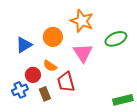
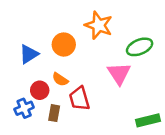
pink triangle: (83, 53) -> (119, 73), moved
brown rectangle: (45, 94) -> (54, 113), turned 32

